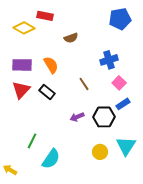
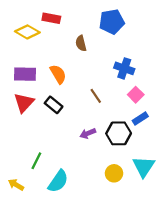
blue pentagon: (120, 19) -> (112, 22), moved
brown semicircle: (71, 38) -> (81, 43), turned 96
blue cross: (109, 60) -> (124, 68), turned 36
yellow arrow: (10, 170) -> (16, 185), moved

